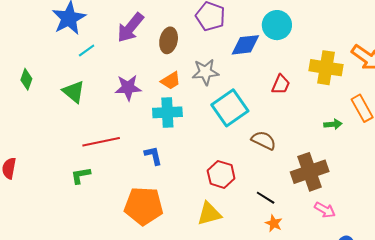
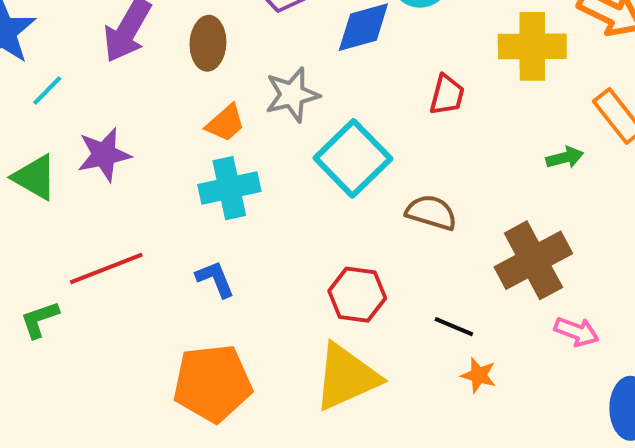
purple star: (128, 88) -> (104, 155), moved
green L-shape: (81, 175) -> (40, 319), moved
yellow triangle: (209, 214) -> (346, 377), size x1.4

